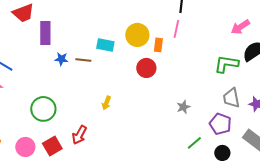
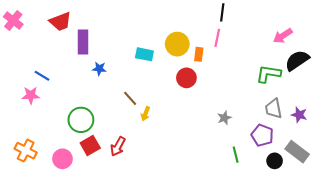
brown line: (83, 60) -> (130, 98), moved, turned 42
green line: (194, 143) -> (236, 155), turned -63
red square: (52, 146) -> (90, 145), moved
black circle: (222, 153) -> (275, 161), moved

